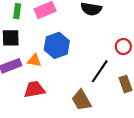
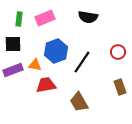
black line: (100, 71) -> (82, 62), moved
red trapezoid: (34, 89) -> (46, 85), moved

